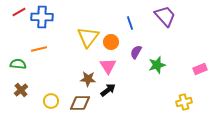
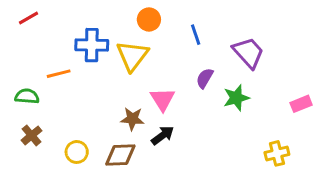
purple trapezoid: (165, 16) -> (248, 53), moved
blue cross: (42, 17) -> (92, 45), moved
orange circle: (111, 42) -> (149, 19), moved

